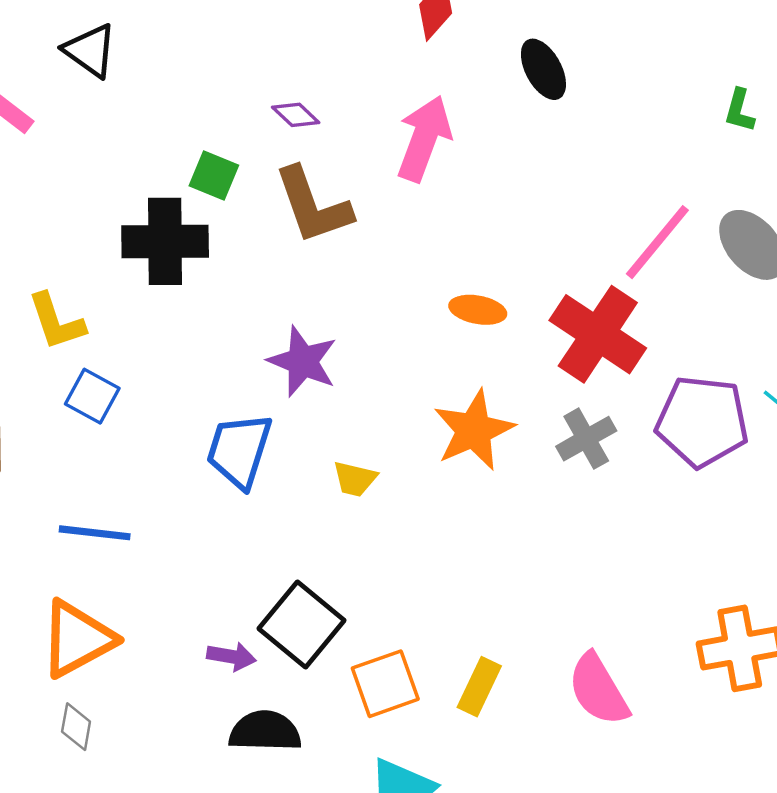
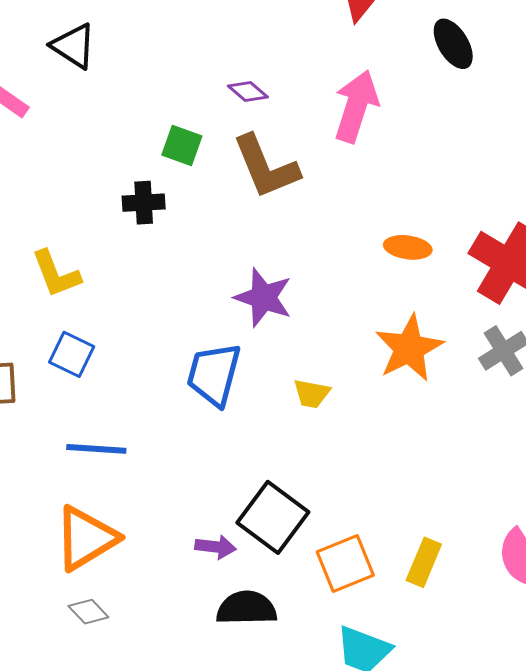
black cross: (165, 241) -> (144, 203), size x0.6
blue square: (92, 396) -> (72, 354), moved
gray diamond: (76, 727) -> (88, 612), turned -51

